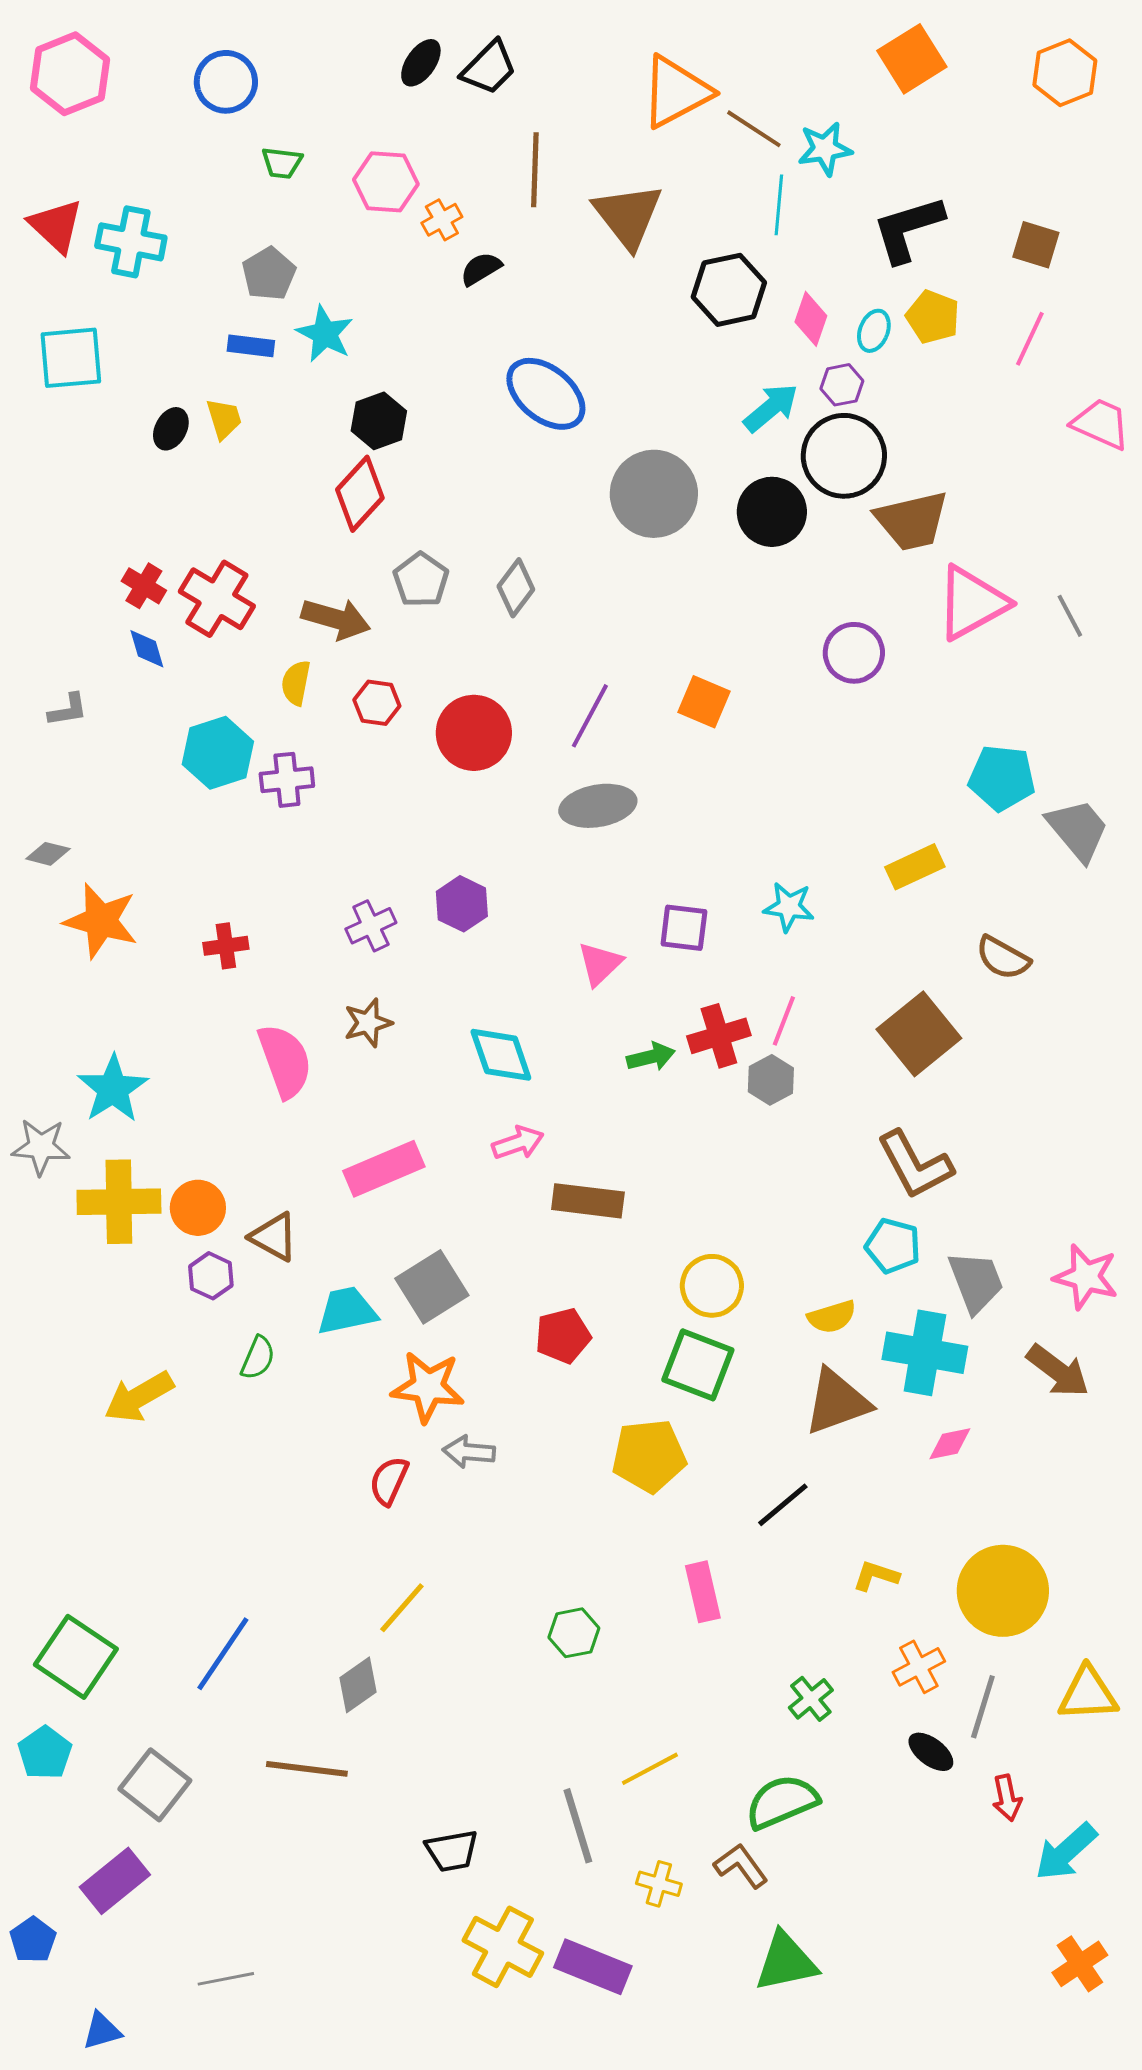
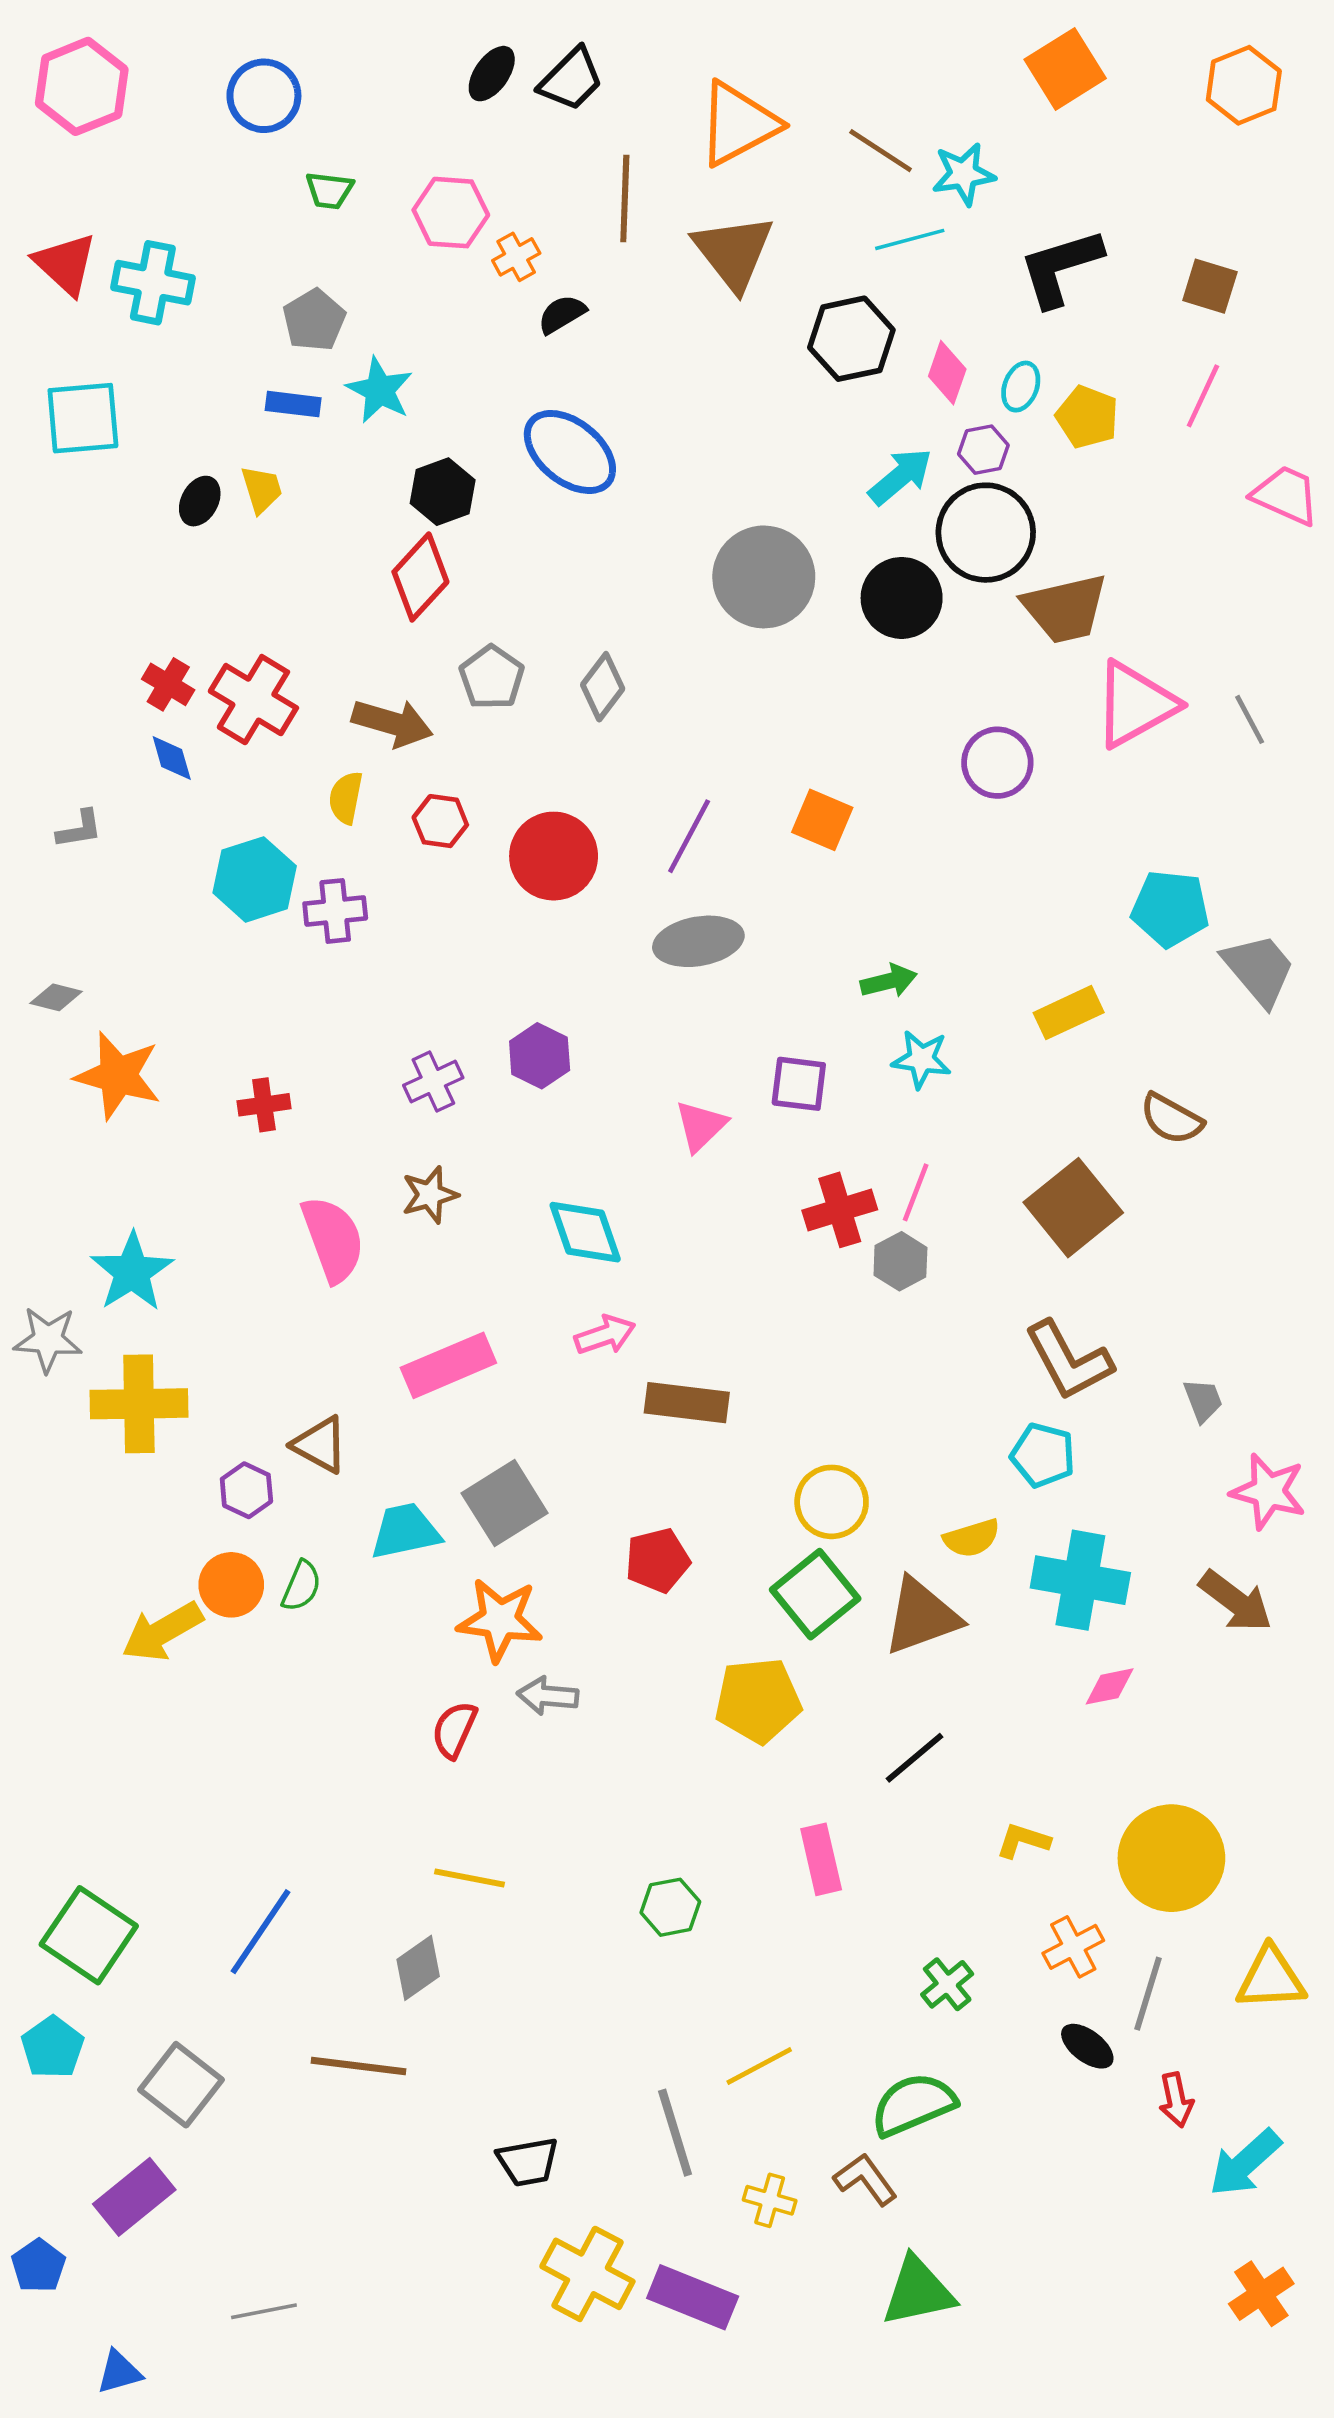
orange triangle: (676, 92) -> (738, 124), moved
cyan line: (779, 205) -> (910, 239), turned 70
yellow pentagon: (933, 317) -> (1087, 417), moved
blue ellipse: (546, 394) -> (570, 452), moved
green arrow: (651, 1057) -> (889, 981), moved
orange circle: (198, 1208) -> (231, 1585), moved
gray trapezoid: (976, 1282) -> (1203, 1400), moved, size x0.6
green square: (698, 1365) -> (815, 1594), turned 30
brown triangle: (837, 1402) -> (921, 1616), moved
yellow line: (402, 1608) -> (469, 1878), turned 60

